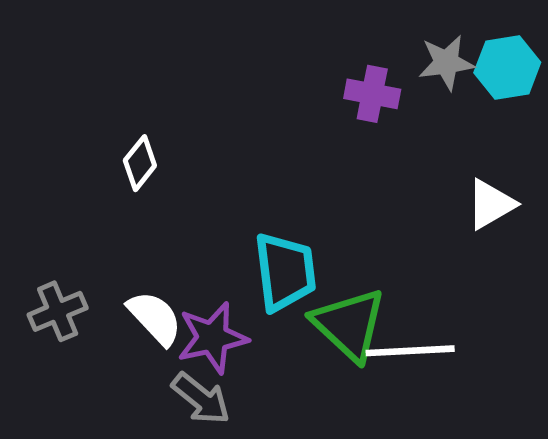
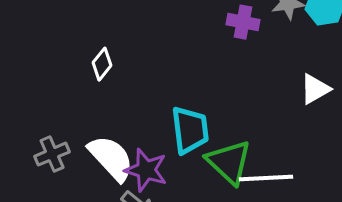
white semicircle: (155, 318) -> (111, 158), size x1.4
purple star: (212, 338) -> (146, 170), turned 30

